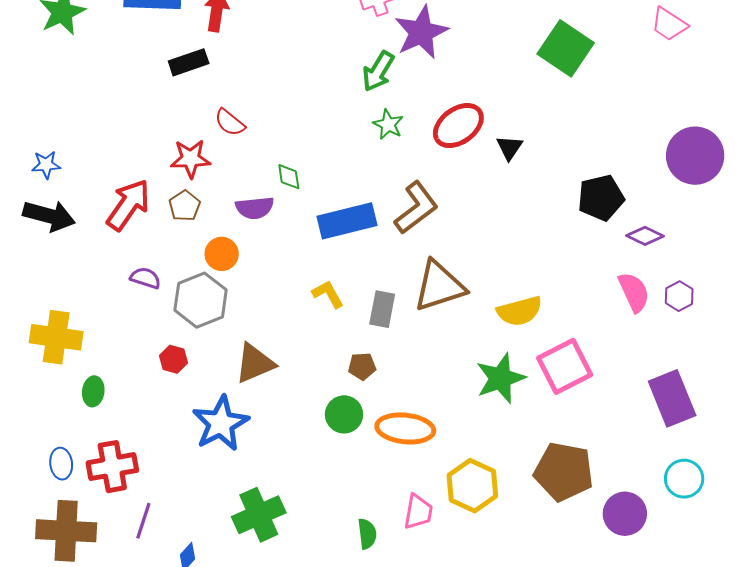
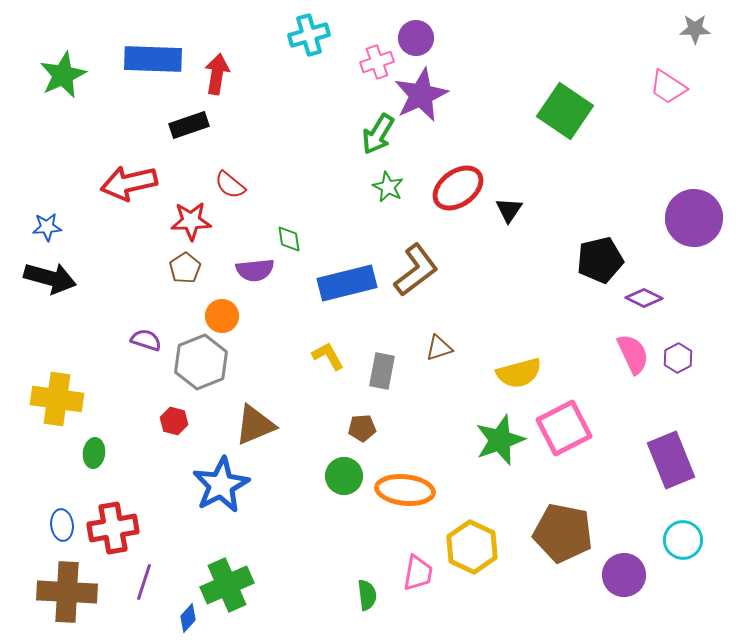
red arrow: (128, 205) -> (129, 183), moved, turned -138
brown triangle: (439, 286) -> (439, 348), size x0.5
green cross: (259, 515) -> (227, 585), moved

